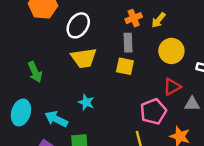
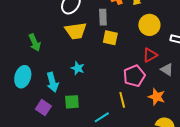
gray rectangle: (128, 43) -> (103, 17), moved
gray triangle: (192, 104) -> (167, 70), turned 32
cyan arrow: (56, 119) -> (52, 82), turned -132

